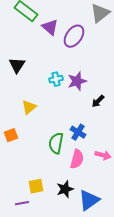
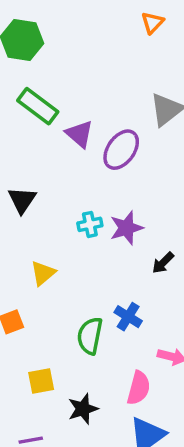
pink semicircle: (77, 159) -> (139, 388), moved
yellow square: (36, 186) -> (41, 381), moved
black star: (65, 189) -> (83, 409), moved

